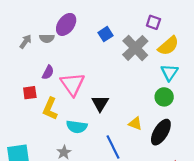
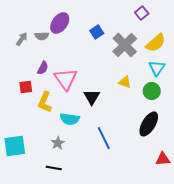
purple square: (153, 22) -> (142, 13), moved, turned 32
yellow triangle: (135, 124) -> (125, 82), moved

